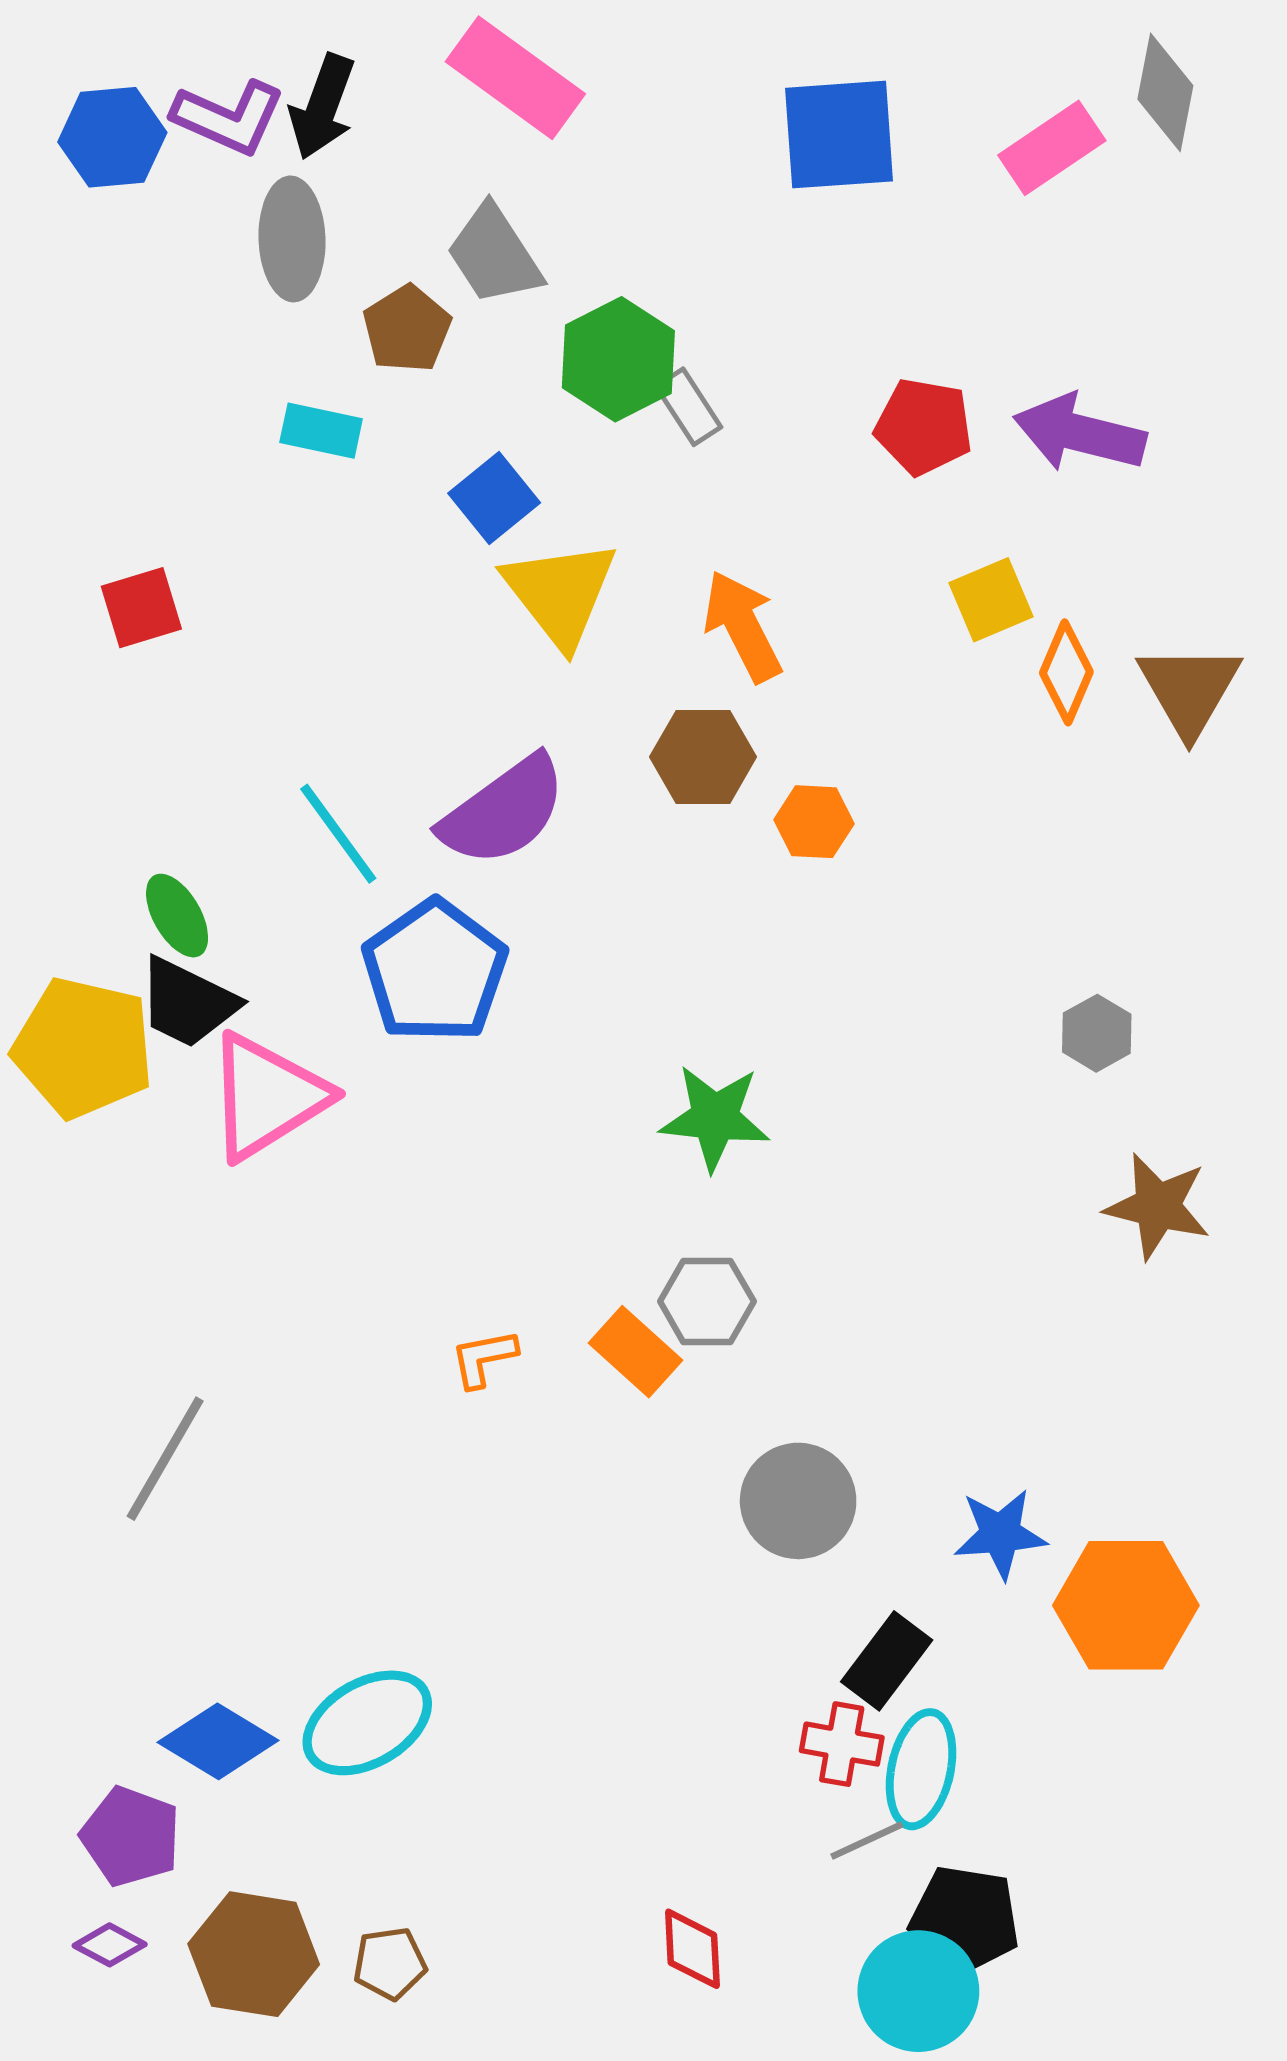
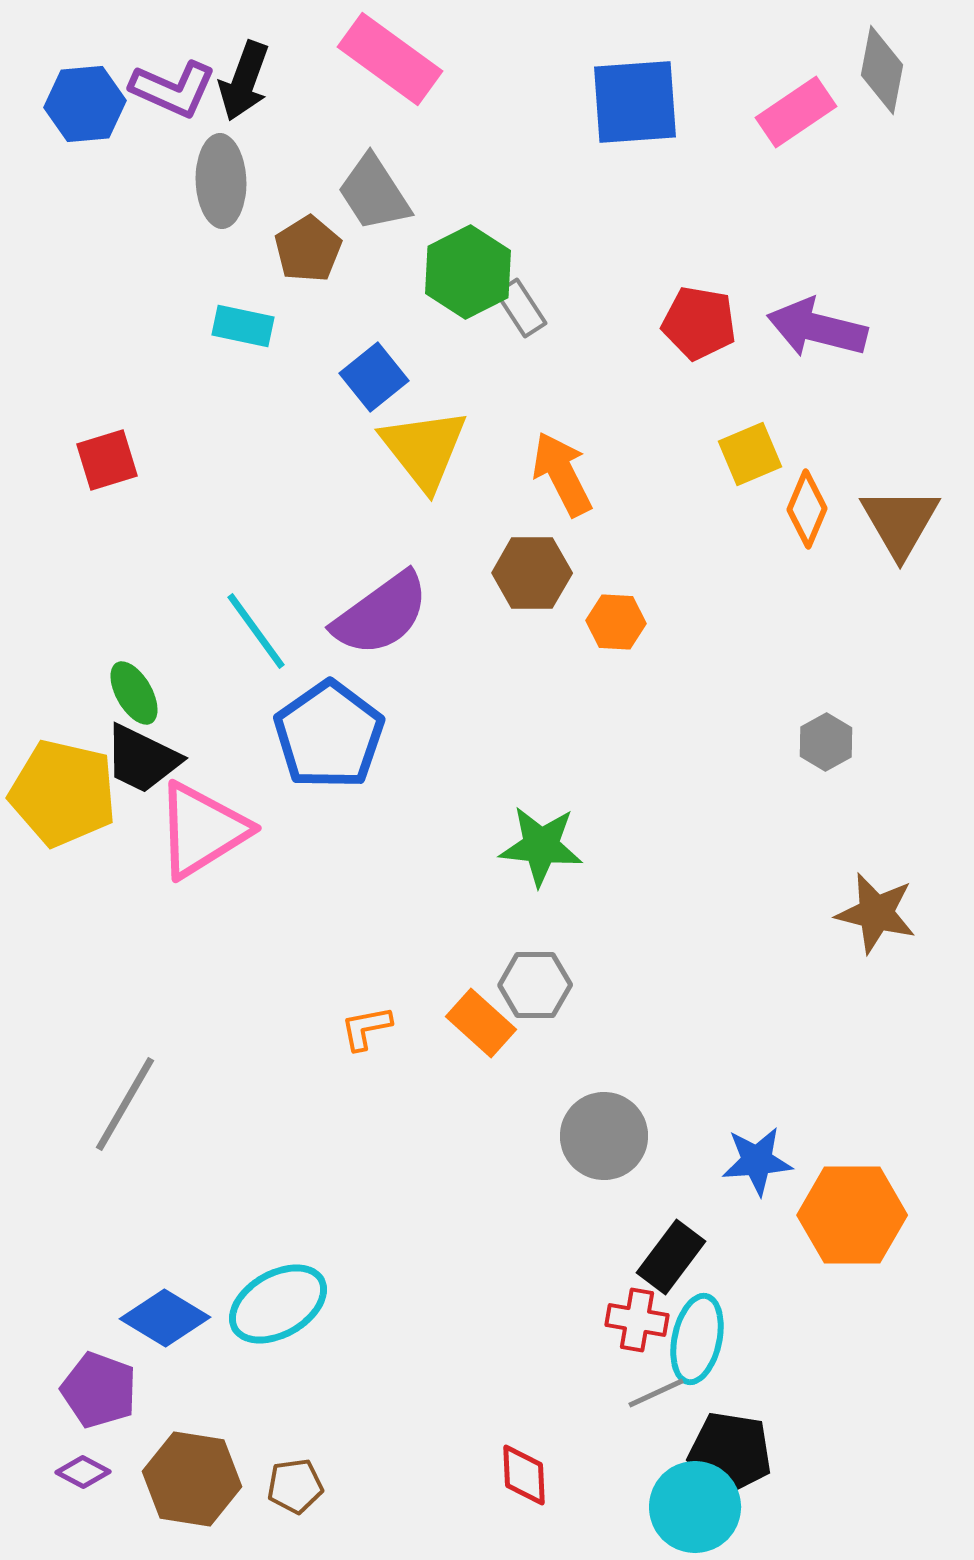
gray hexagon: (1097, 1033) -> (826, 742), moved

